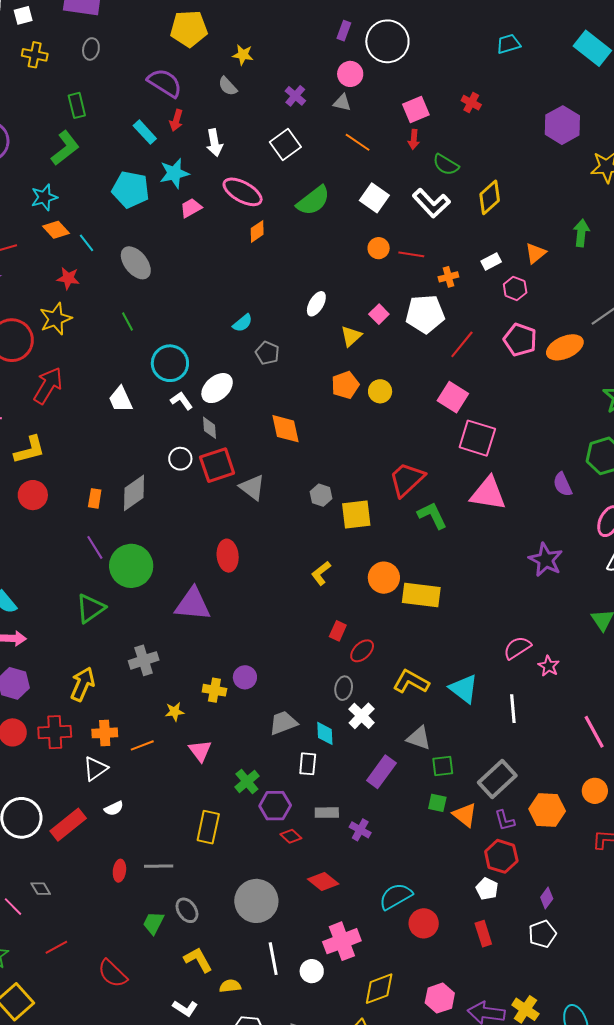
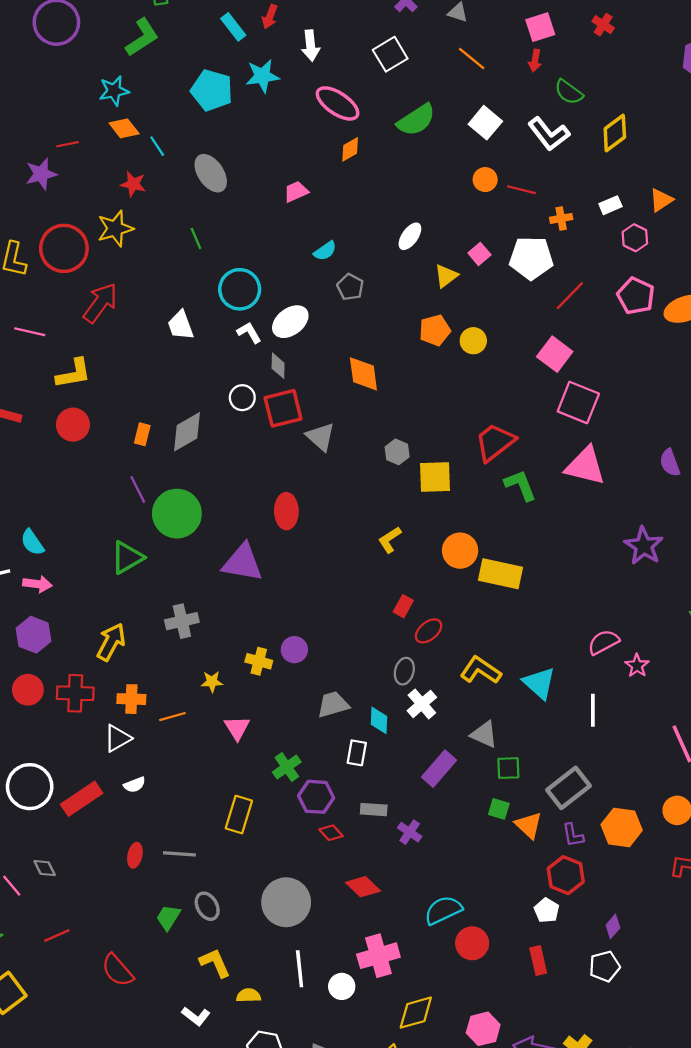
pink trapezoid: (191, 208) -> (296, 192), moved

